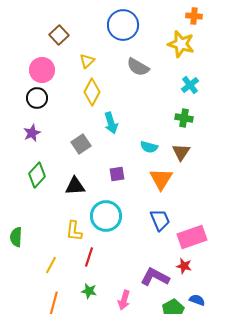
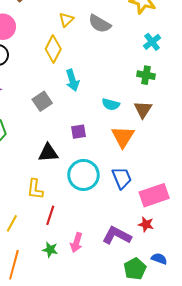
yellow triangle: (87, 61) -> (66, 20), moved
black triangle: (75, 186) -> (48, 153), moved
cyan circle: (106, 216) -> (83, 175), moved
pink arrow: (124, 300) -> (76, 243), moved

